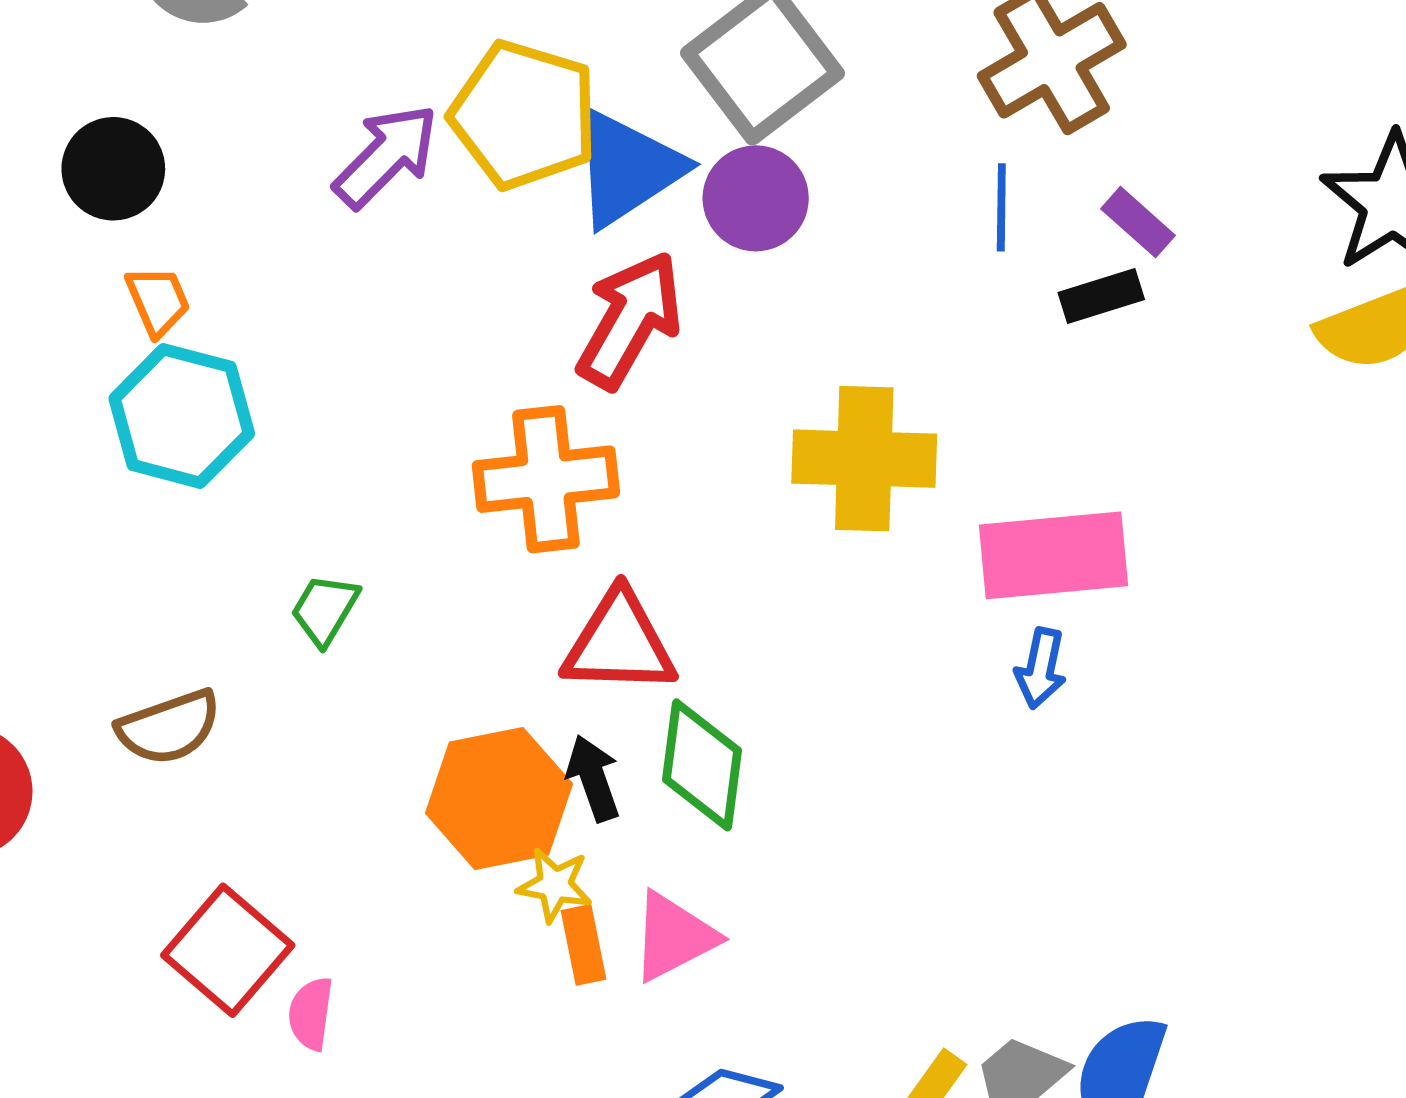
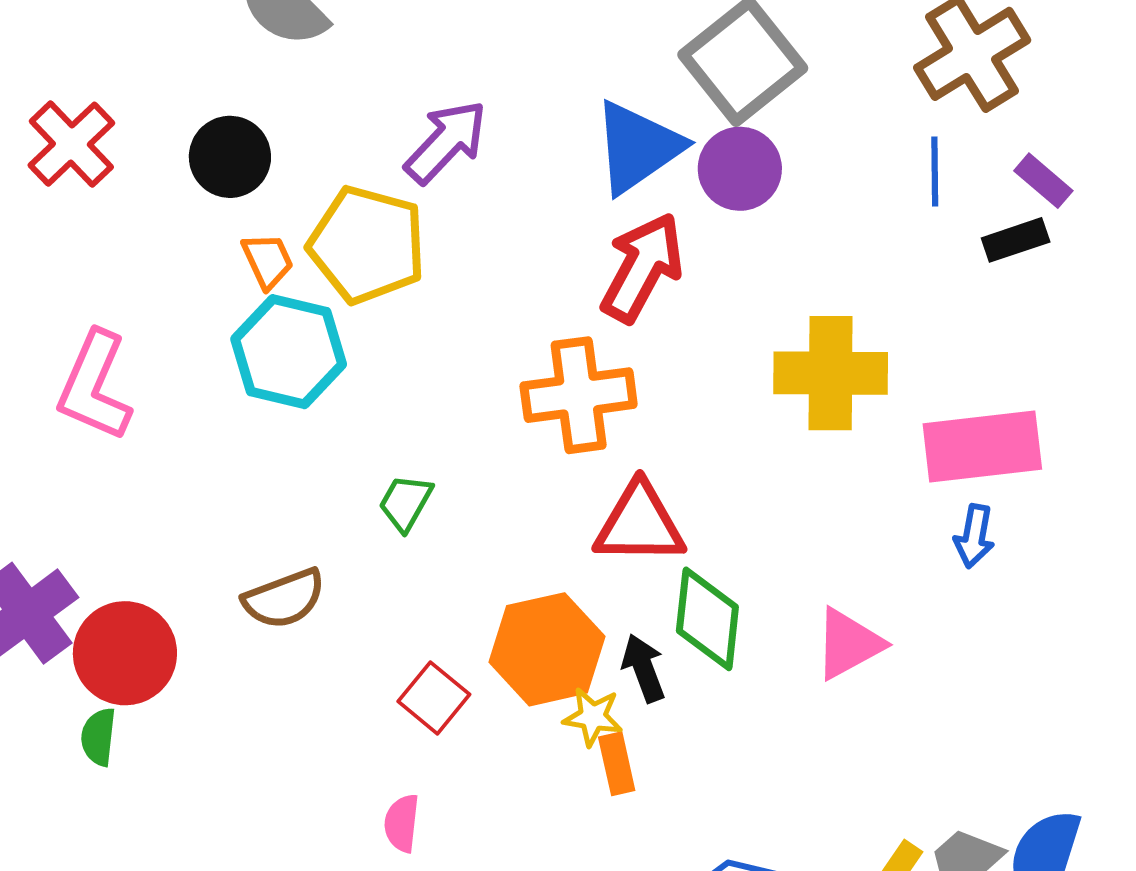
yellow pentagon: (524, 115) -> (367, 245), moved
black arrow: (593, 778) -> (644, 668), moved
pink triangle: (674, 937) -> (849, 644), moved
red square: (228, 950) -> (434, 698), moved, size x0.7

